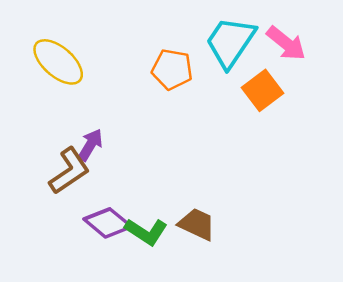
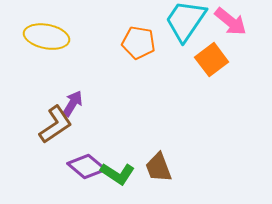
yellow ellipse: (58, 62) -> (47, 37), turned -30
brown trapezoid: (197, 224) -> (159, 168), turned -136

